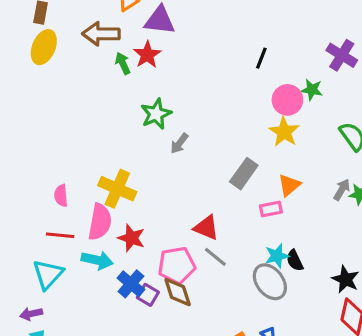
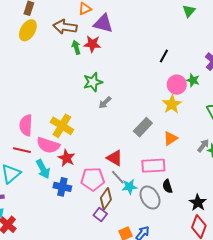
red star: (147, 55) -> (92, 44), turned 30
pink semicircle: (61, 196) -> (26, 125), size x1.5
pink rectangle: (271, 209) -> (153, 166), moved, size x1.6
pink semicircle: (100, 222) -> (48, 145), turned 90
cyan star: (277, 256) -> (129, 187), moved
cyan arrow: (97, 260) -> (43, 169), turned 42
blue cross: (131, 284) -> (62, 187), turned -36
brown diamond: (178, 292) -> (106, 199), moved, turned 45
purple square: (148, 295) -> (100, 214), moved

